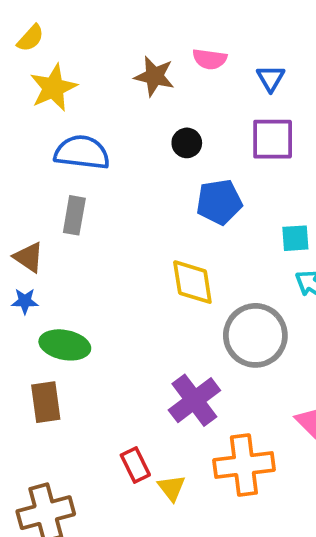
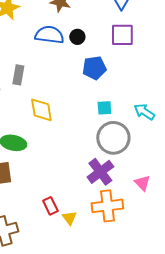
blue semicircle: (82, 152) -> (49, 35), moved
cyan square: (295, 238) -> (104, 108), moved
yellow diamond: (192, 282) -> (41, 110), moved
purple cross: (194, 400) -> (100, 172), moved

